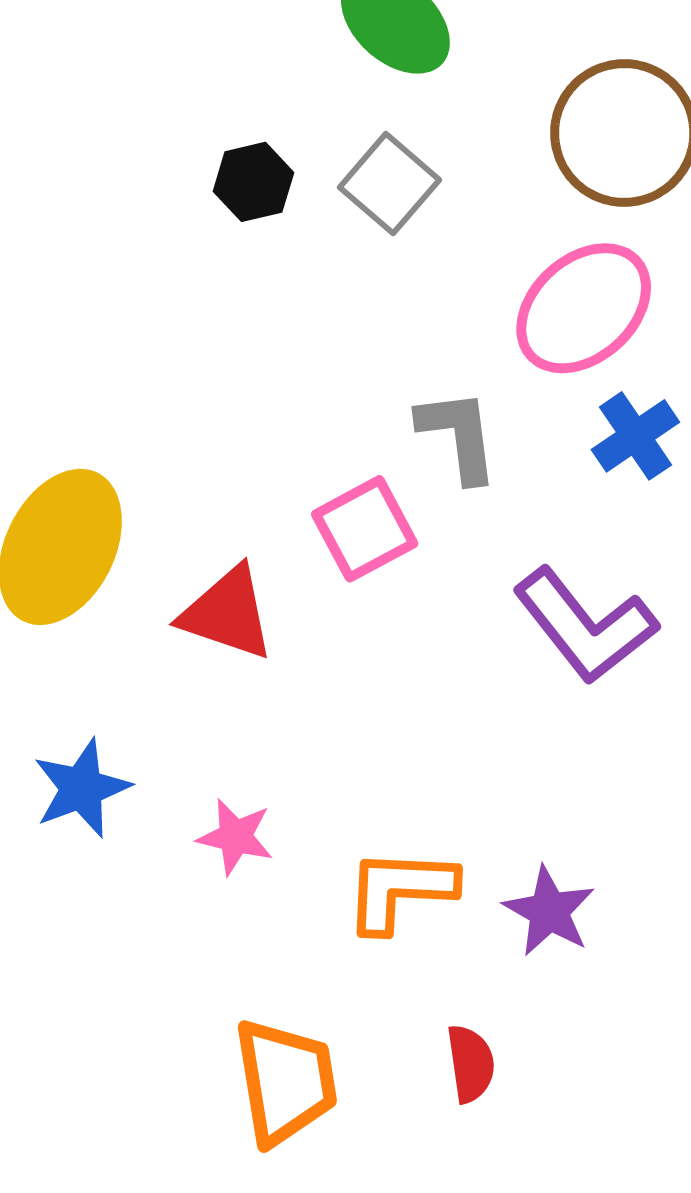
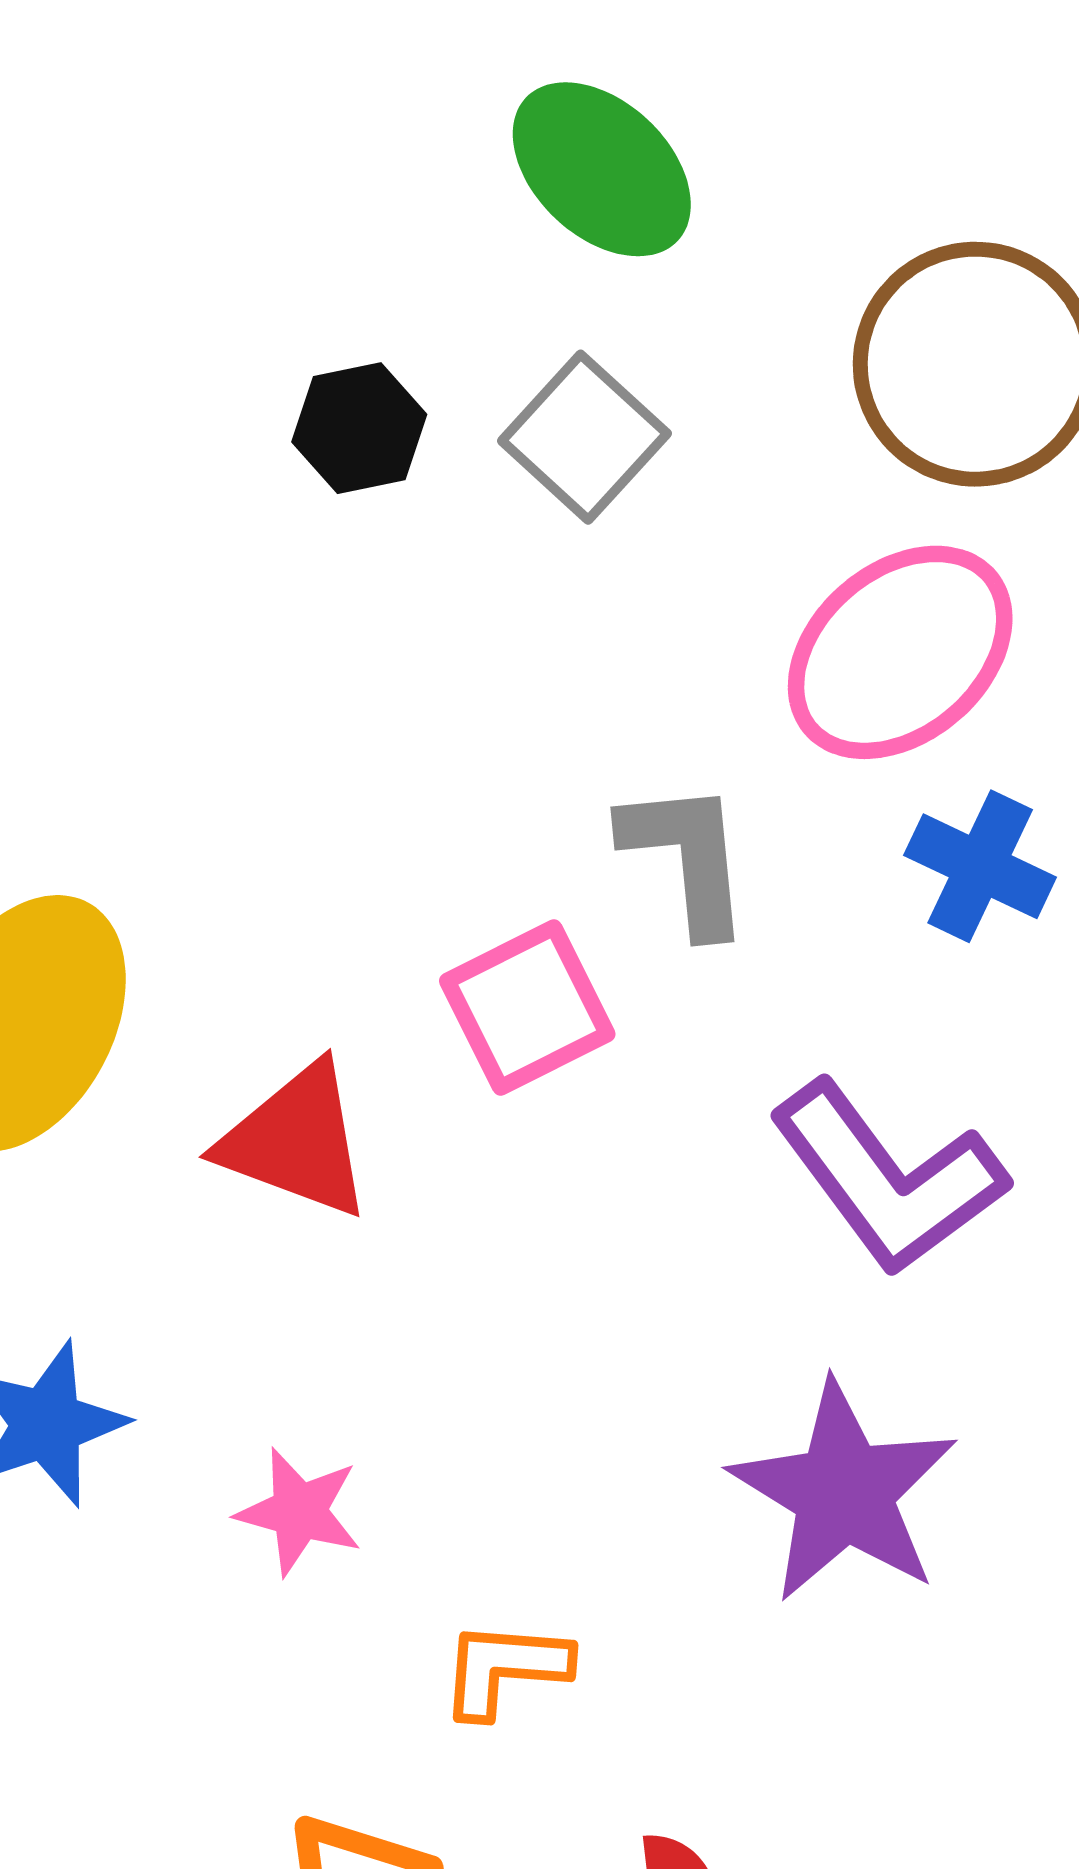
blue cross: (635, 436) -> (980, 866), turned -32
orange L-shape: (400, 890) -> (505, 1669), moved, size x0.7
purple star: (549, 911) -> (844, 1492), moved, size x1.5

